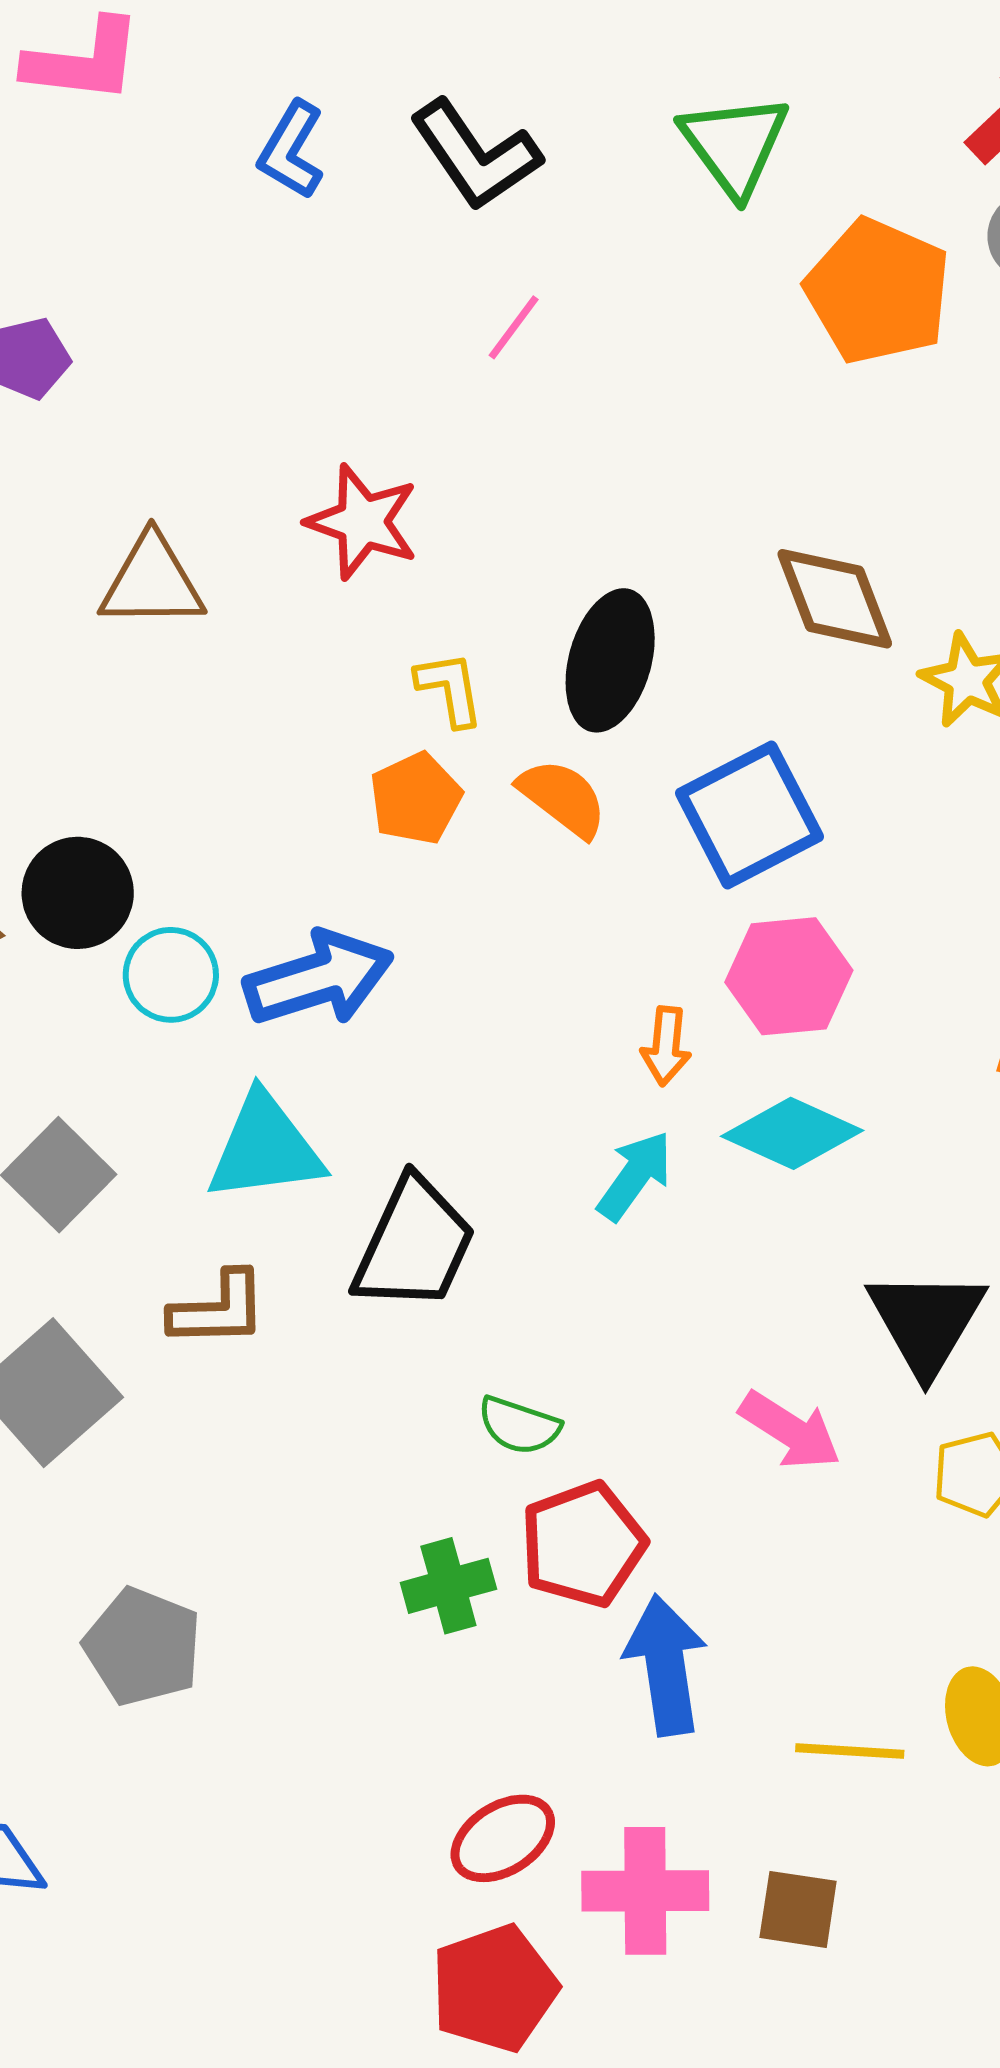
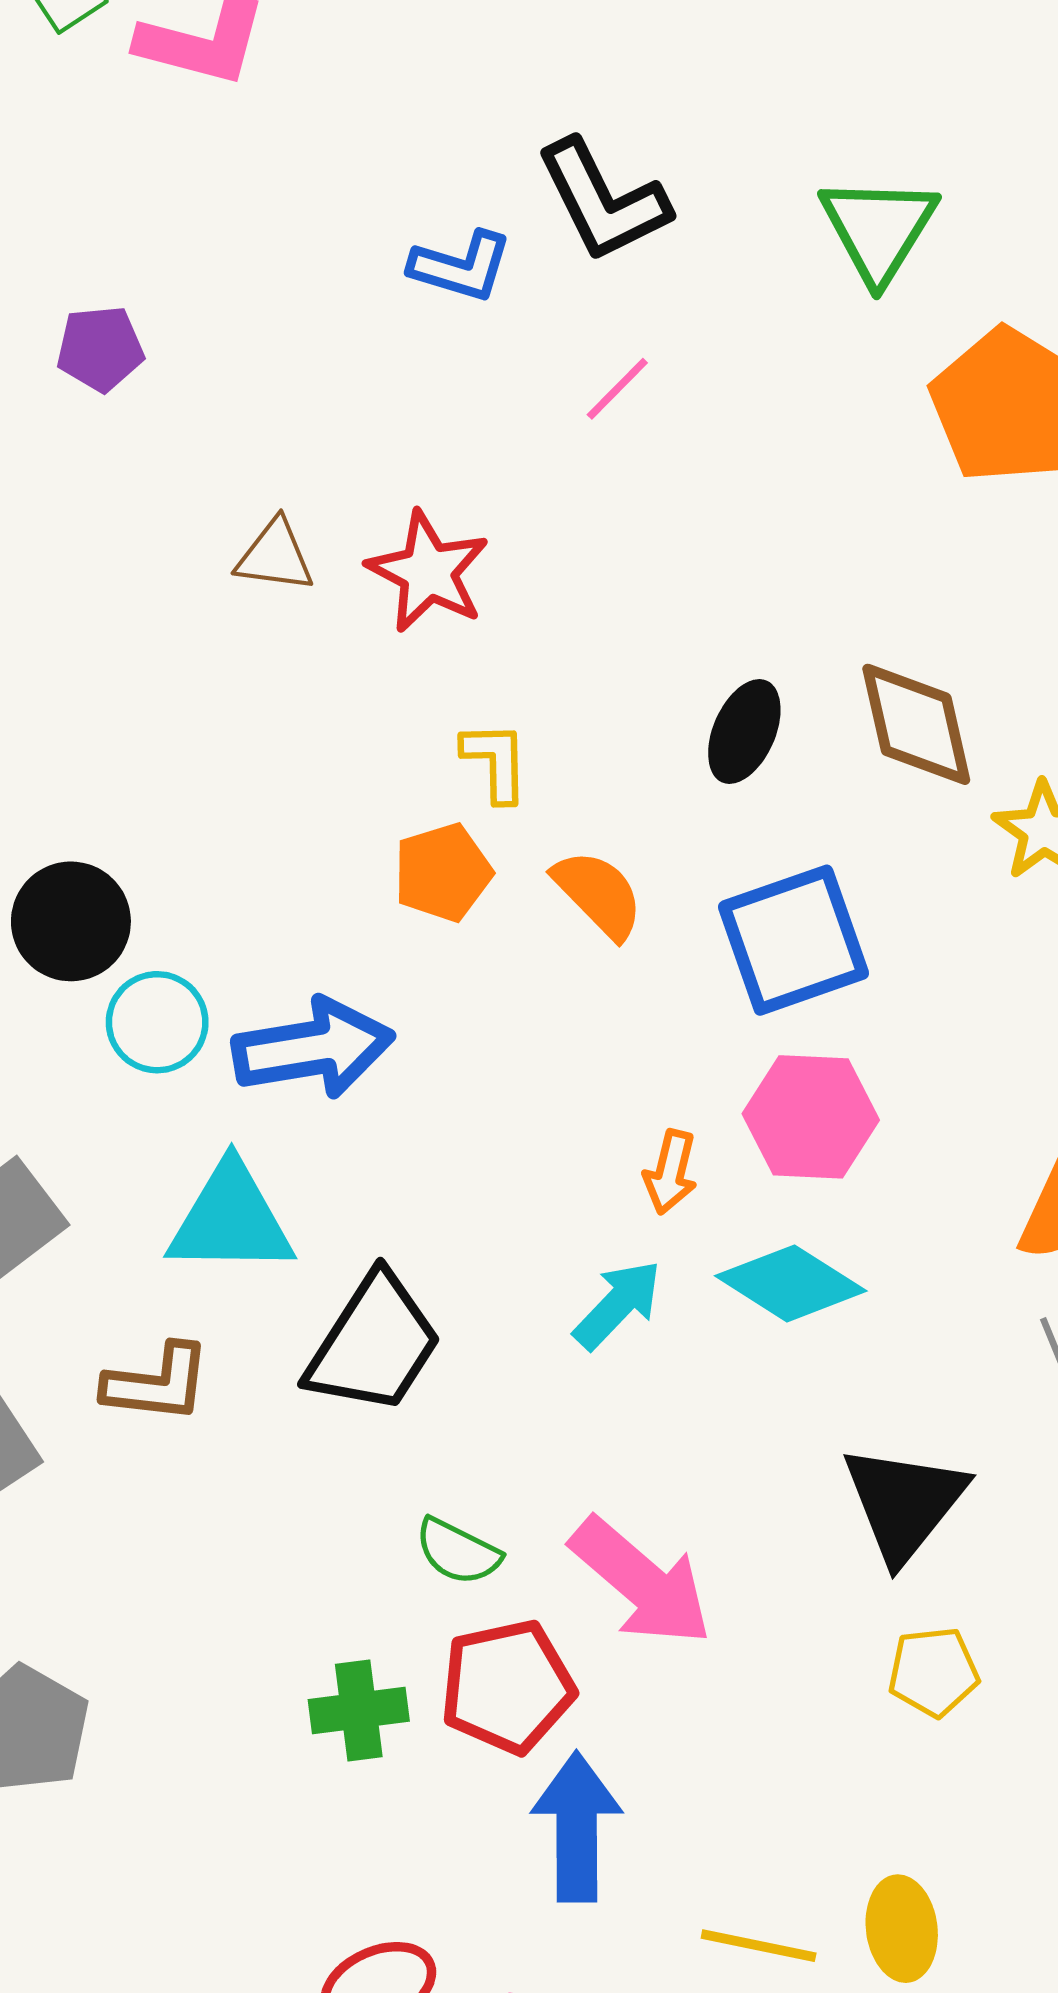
blue L-shape: (291, 150) -> (461, 266), moved, turned -112
brown triangle: (152, 582) -> (275, 556), moved, size x0.7
black ellipse: (610, 660) -> (744, 731), moved, size x0.7
pink arrow: (790, 1430) -> (641, 1582), moved, size x1.4

